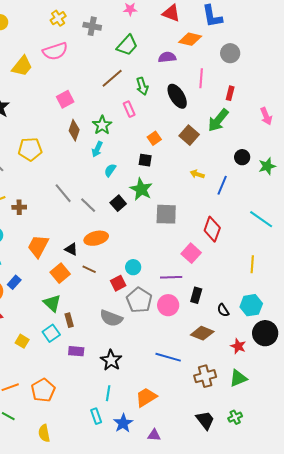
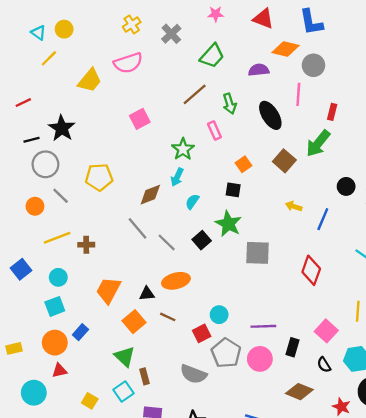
gray cross: (92, 26) -> (171, 34), turned 36
gray circle: (230, 53) -> (313, 65), moved
brown diamond: (74, 130) -> (150, 195), moved, turned 50
black triangle: (71, 249) -> (147, 294), turned -32
pink square: (191, 253) -> (326, 331), moved

